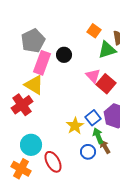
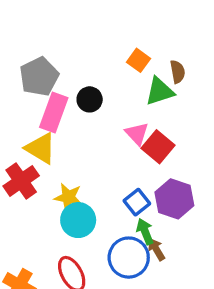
yellow star: (75, 126) -> (68, 197), moved, turned -30
cyan circle: (31, 145) -> (78, 220), moved
blue circle: (88, 152) -> (129, 258), size x1.6

